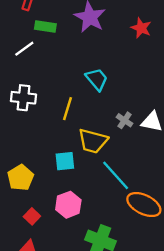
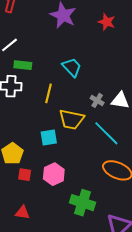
green rectangle: (45, 26) -> (23, 65), moved
cyan line: (116, 175) -> (106, 133), moved
red square: (32, 216) -> (25, 175), moved, turned -32

